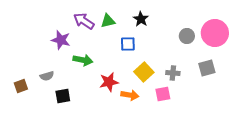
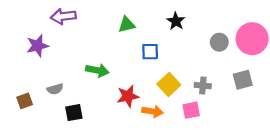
black star: (141, 19) -> (176, 21), moved
purple arrow: (84, 21) -> (63, 16), moved, turned -40
purple star: (61, 40) -> (38, 46), moved, turned -30

